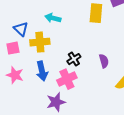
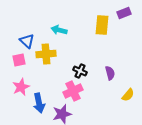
black cross: (74, 59) -> (80, 71), turned -32
blue arrow: (42, 71) -> (39, 103), moved
pink star: (15, 75) -> (21, 87), turned 30

